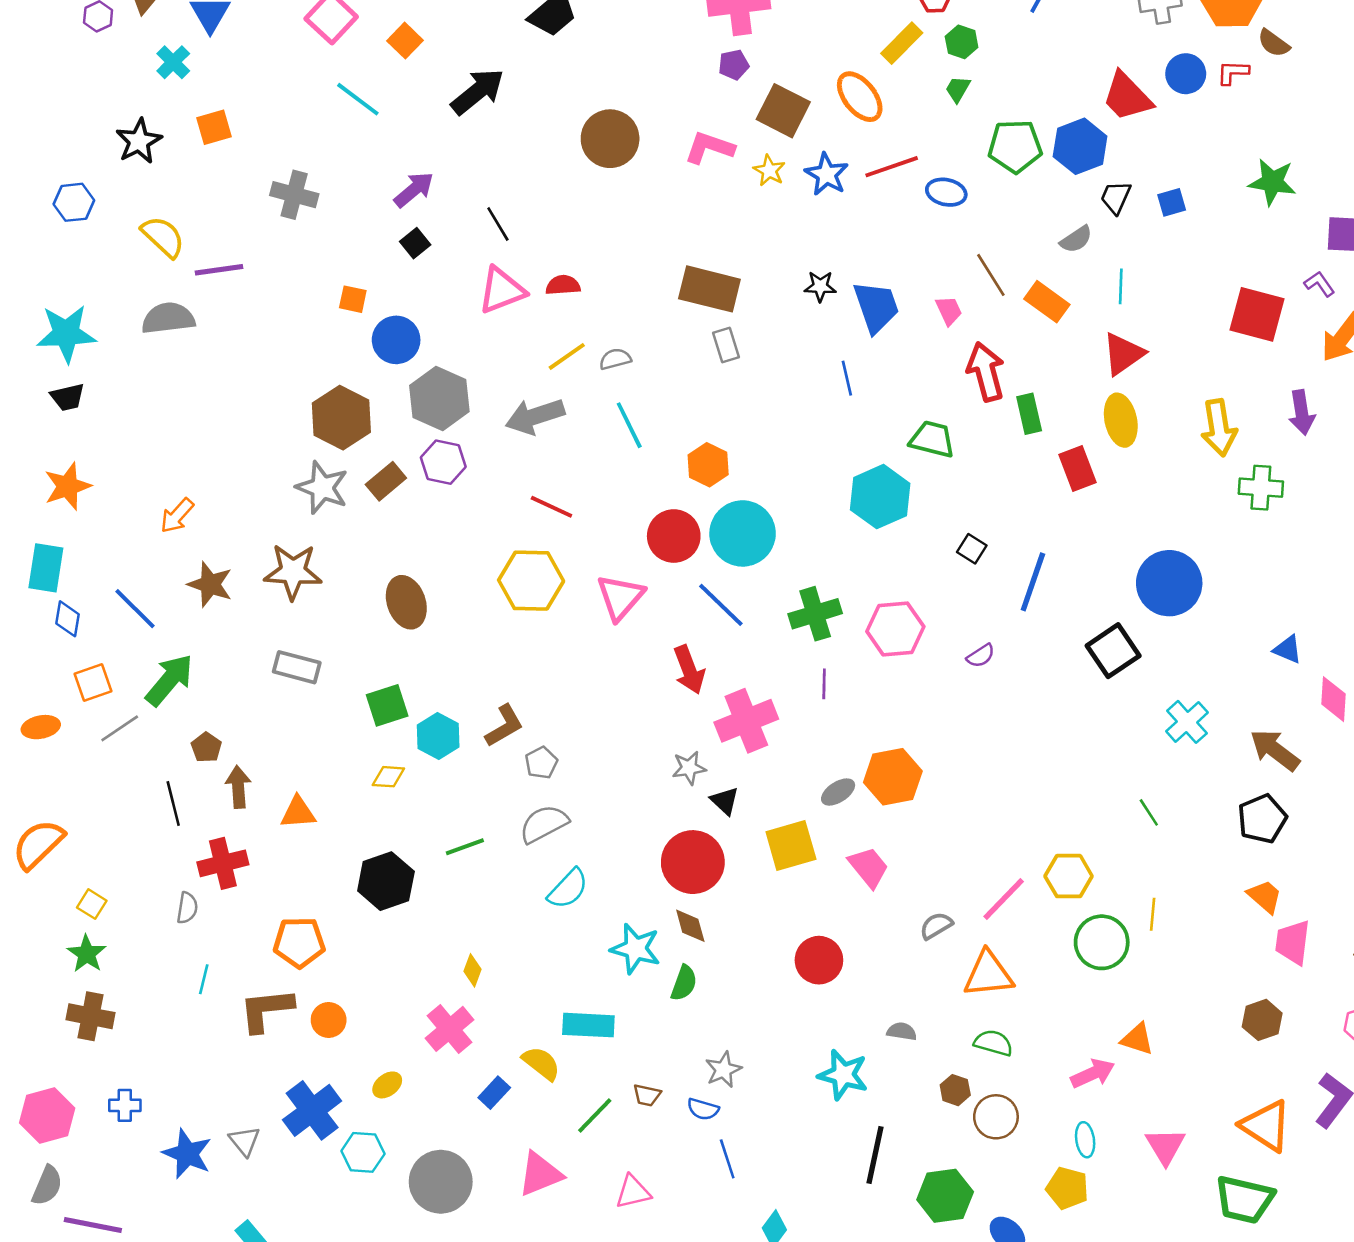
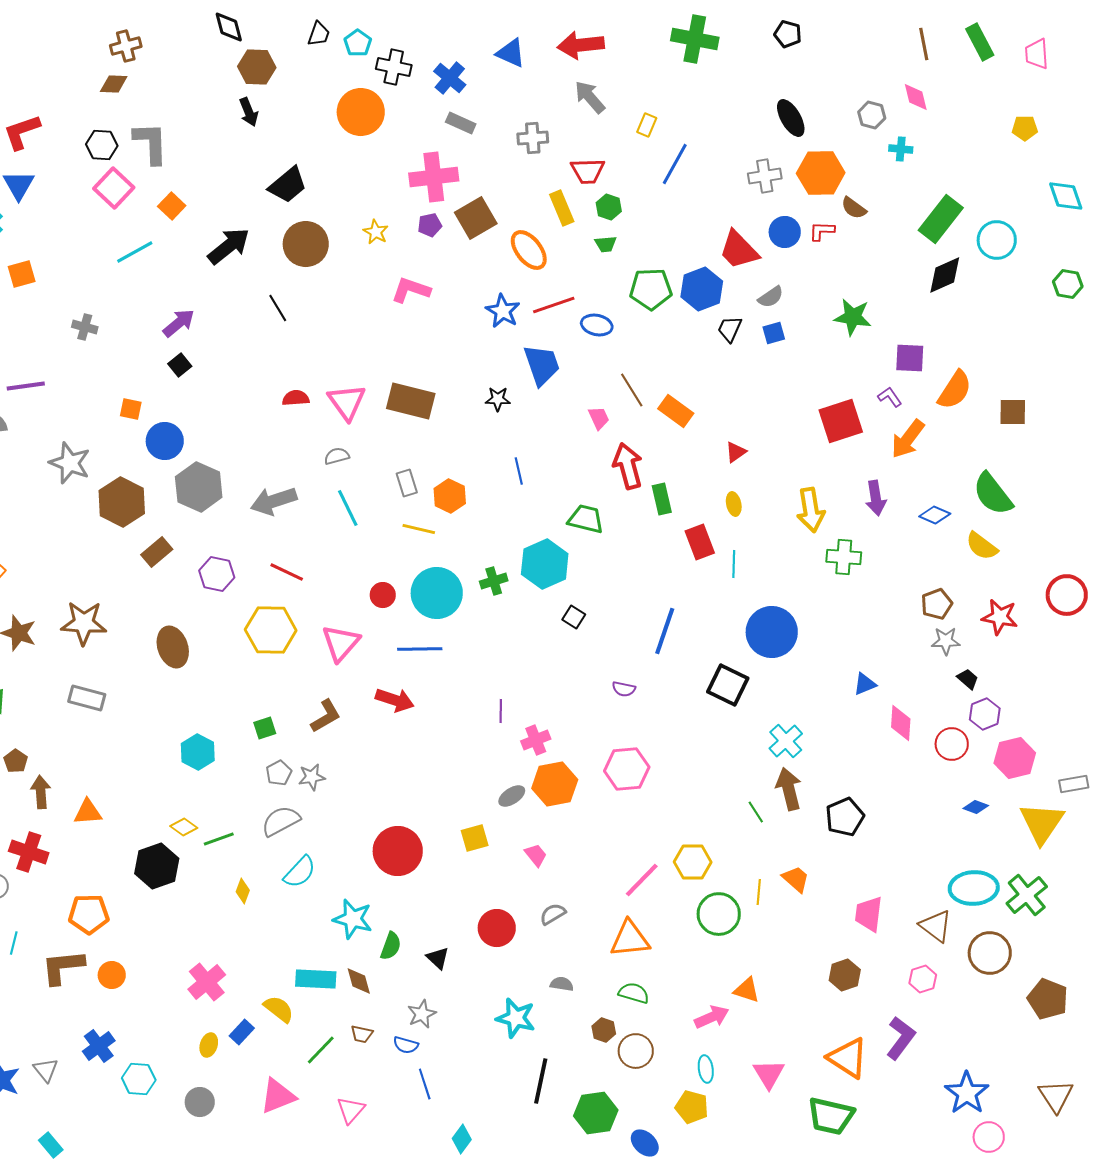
yellow rectangle: (902, 43) -> (562, 208), turned -68
green trapezoid: (958, 89) -> (606, 244), turned -125
cyan line: (358, 99) -> (135, 252), turned -66
brown square: (783, 111) -> (476, 218), moved, turned 33
brown circle: (610, 139) -> (306, 244), moved
yellow star: (769, 171) -> (376, 232), moved
gray cross: (294, 195) -> (85, 327), size x0.7
black line: (498, 224) -> (278, 308), moved
gray semicircle: (1076, 239) -> (771, 297), moved
cyan line: (1121, 286) -> (734, 564), moved
pink triangle: (502, 290) -> (347, 402), moved, turned -45
blue trapezoid: (876, 307) -> (542, 365), moved
red square: (1257, 314) -> (841, 421), turned -33
gray rectangle: (726, 345) -> (407, 483), moved
red triangle: (1123, 354) -> (736, 452), size x0.6
yellow line: (567, 356) -> (419, 529), moved, turned 48
yellow ellipse: (1121, 420) -> (734, 504), size x0.6
purple hexagon: (443, 462) -> (217, 574), moved
orange hexagon: (708, 465) -> (450, 496), moved
gray star: (322, 488) -> (70, 463), moved
red circle: (674, 536) -> (383, 595), size x0.6
black square: (972, 549) -> (574, 617), moved
blue line: (721, 605) -> (420, 649), turned -45
green cross: (815, 614) -> (494, 581), moved, size x0.7
pink hexagon: (895, 629) -> (627, 769), moved
blue triangle: (1288, 649) -> (865, 684), turned -45
black square: (1113, 651) -> (728, 685), turned -30
purple semicircle: (981, 656) -> (624, 689), turned 45
red arrow: (689, 670) -> (395, 700), turned -51
green square: (387, 705) -> (265, 728), moved, size x0.7
pink cross: (746, 721) -> (536, 740), moved, size x0.6
brown L-shape: (504, 726) -> (326, 716), moved
brown arrow: (1275, 750) -> (789, 789), moved, turned 39
gray star: (689, 768) -> (312, 777), moved
yellow diamond: (388, 777) -> (184, 827), moved, turned 32
black triangle: (725, 801) -> (438, 958), moved
yellow square: (791, 846) -> (475, 838), size x0.7
red cross: (223, 863) -> (29, 852), turned 33
pink trapezoid: (869, 867) -> (536, 855), size x0.7
orange trapezoid: (1265, 896) -> (796, 879), moved
brown diamond: (690, 926) -> (359, 981), moved
gray semicircle: (936, 926) -> (553, 914), moved
yellow diamond: (473, 970) -> (243, 891), moved
yellow ellipse: (387, 1085) -> (209, 1045), moved, turned -35
blue cross: (312, 1110) -> (99, 1046), size x0.7
gray circle: (441, 1182) -> (200, 1102), size x0.6
pink triangle: (633, 1192) -> (351, 1110), turned -36

